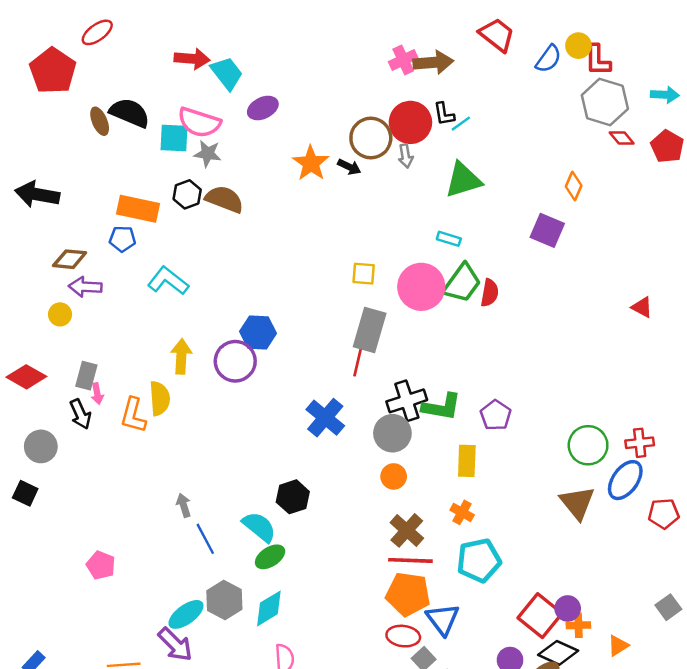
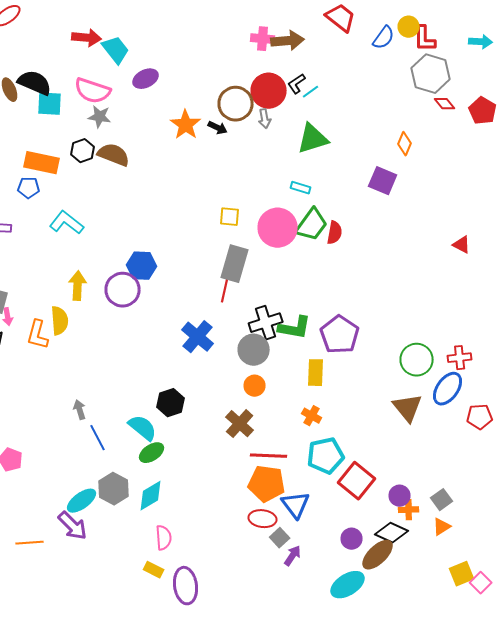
pink cross: (403, 60) -> (263, 39), turned 30
cyan arrow: (665, 95) -> (481, 42), moved
black L-shape: (444, 114) -> (297, 84), turned 65
cyan square: (174, 138) -> (50, 104), moved
purple pentagon: (496, 415) -> (340, 335), size x1.5
brown cross: (407, 530) -> (240, 424), moved
gray square: (668, 607) -> (442, 500), moved
red square: (540, 616) -> (357, 481), moved

